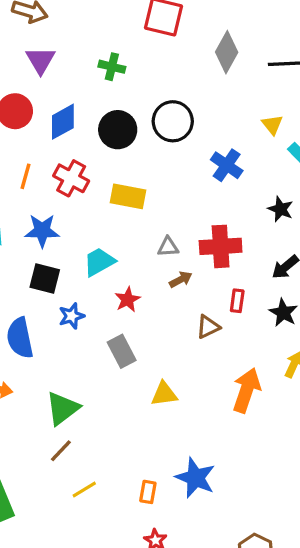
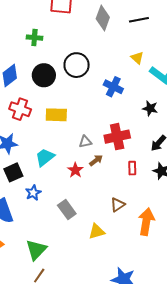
black square: (45, 279) -> (13, 172), turned -30
red star: (128, 300) -> (75, 170), moved
brown triangle: (208, 327) -> (118, 205), moved

